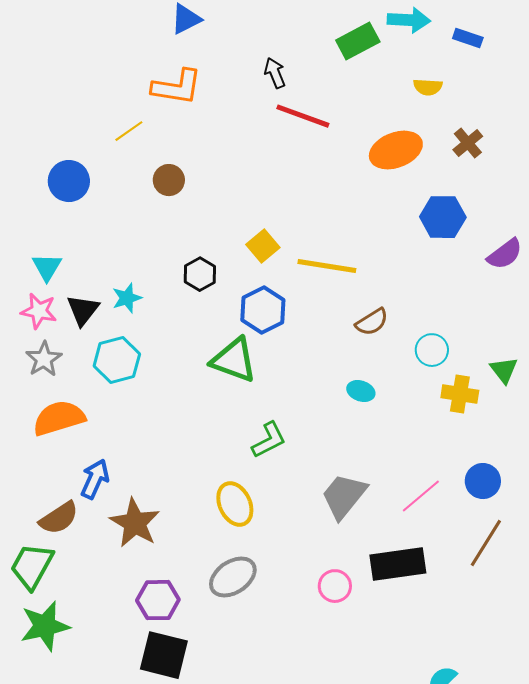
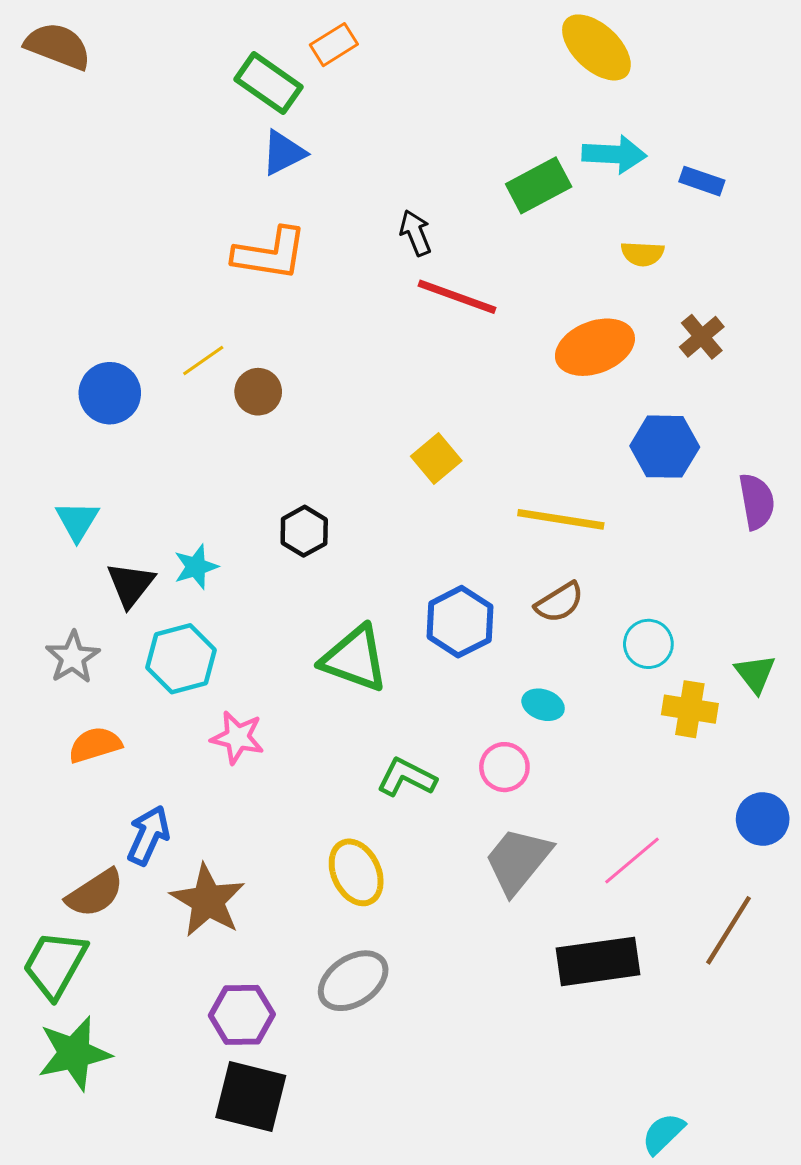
yellow line: (129, 131) -> (203, 361), moved
yellow square: (263, 246) -> (436, 458), moved
purple semicircle: (505, 254) -> (757, 501), turned -63
yellow line: (327, 266) -> (561, 519), moved
blue hexagon: (263, 310) -> (460, 622), moved
pink star: (39, 311) -> (237, 737), moved
orange semicircle: (59, 418) -> (95, 745), size x0.7
green L-shape: (269, 440) -> (407, 777), turned -126
blue circle: (483, 481) -> (763, 819), moved
pink circle: (335, 586) -> (504, 767), moved

